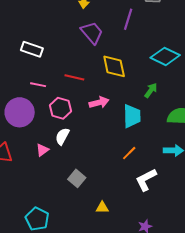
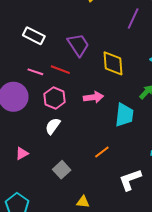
purple trapezoid: (92, 33) -> (78, 45), moved
red line: (74, 77) -> (60, 70), moved
pink triangle: (42, 150) -> (22, 153), moved
orange line: (129, 153) -> (102, 152), moved

